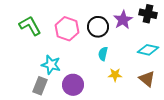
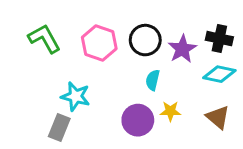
black cross: (148, 14) -> (219, 39), moved
purple star: (123, 20) -> (182, 49), moved
purple circle: (73, 85) -> (138, 120), moved

